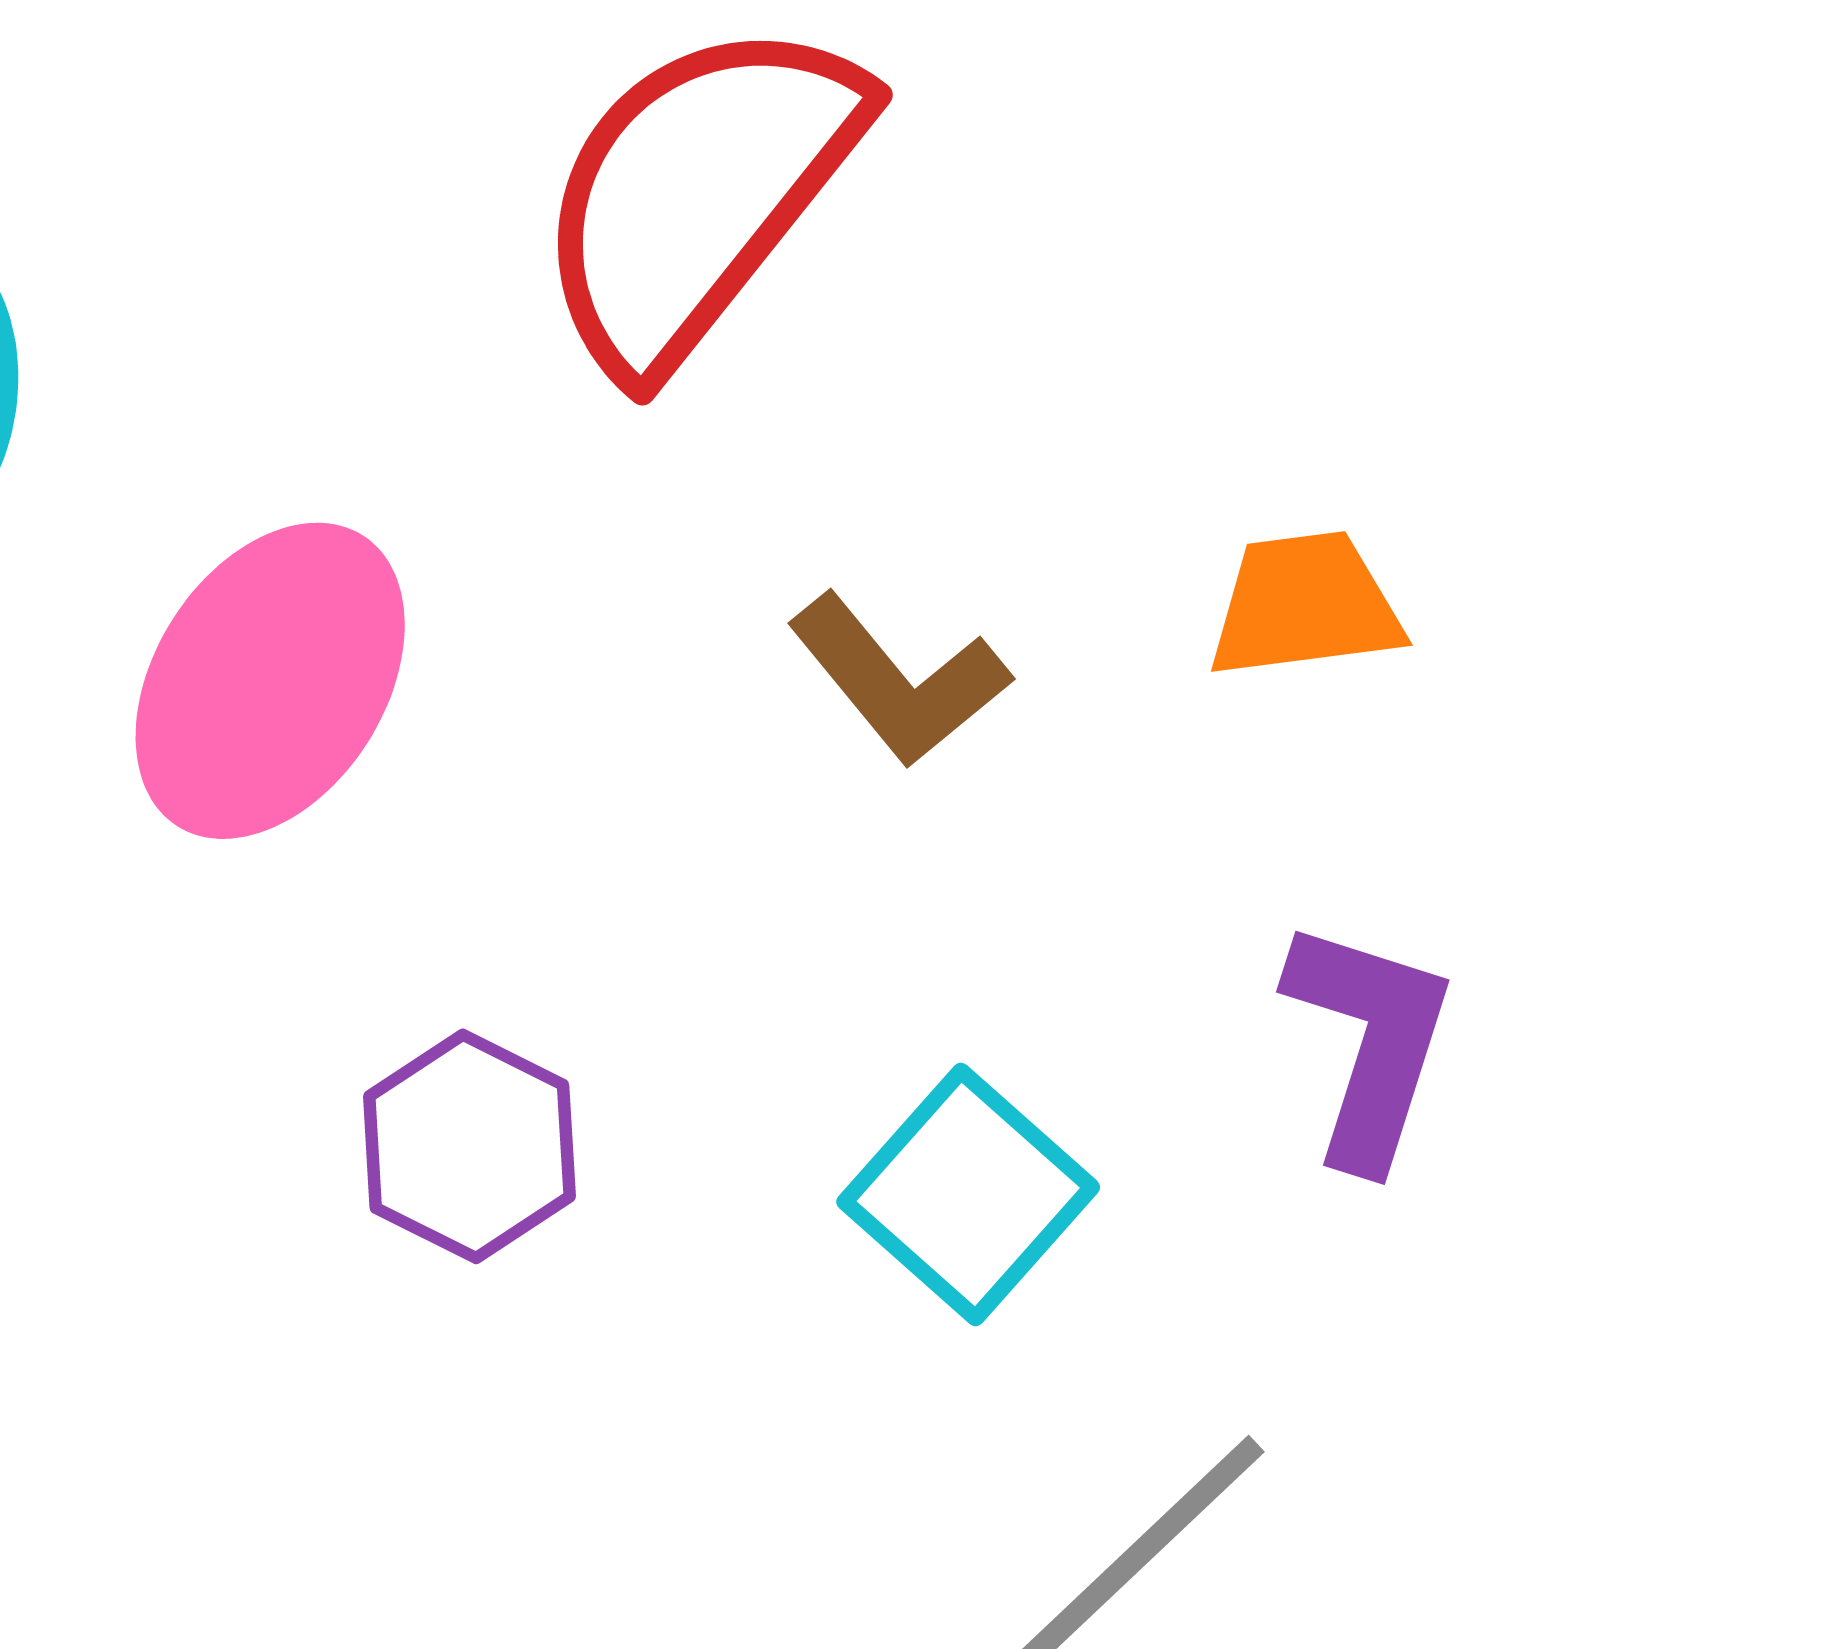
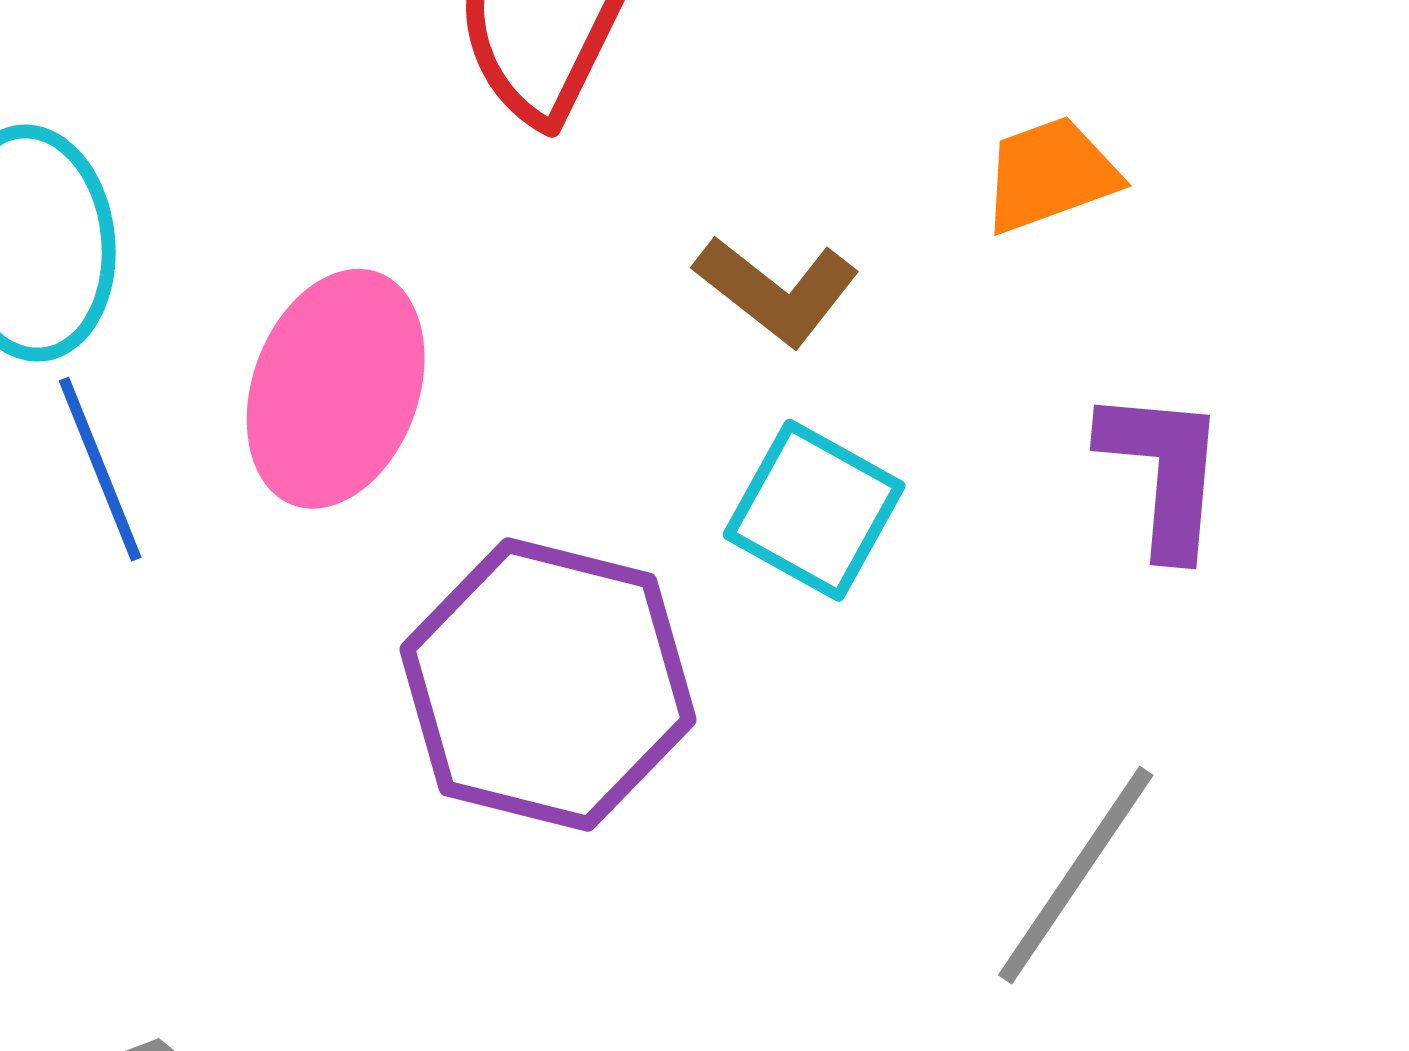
purple hexagon: (469, 1146) -> (548, 684), size x1.8
cyan square: (968, 1194) -> (814, 510), moved

